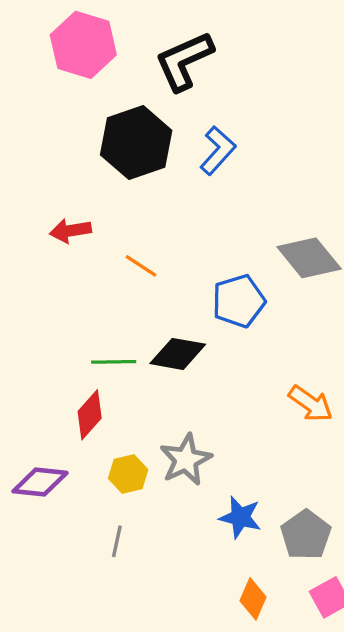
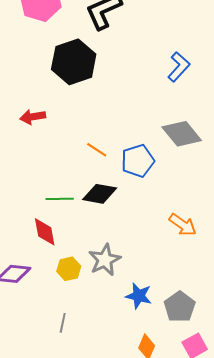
blue L-shape: (218, 151) -> (179, 67), moved
orange line: (141, 266) -> (97, 150), moved
red diamond: (90, 415) -> (45, 232), turned -52
gray line: (117, 541) -> (63, 323), moved

